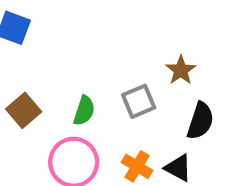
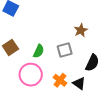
brown star: (181, 70) -> (81, 30), moved

